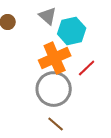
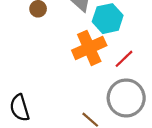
gray circle: (54, 89) -> (126, 98), moved

